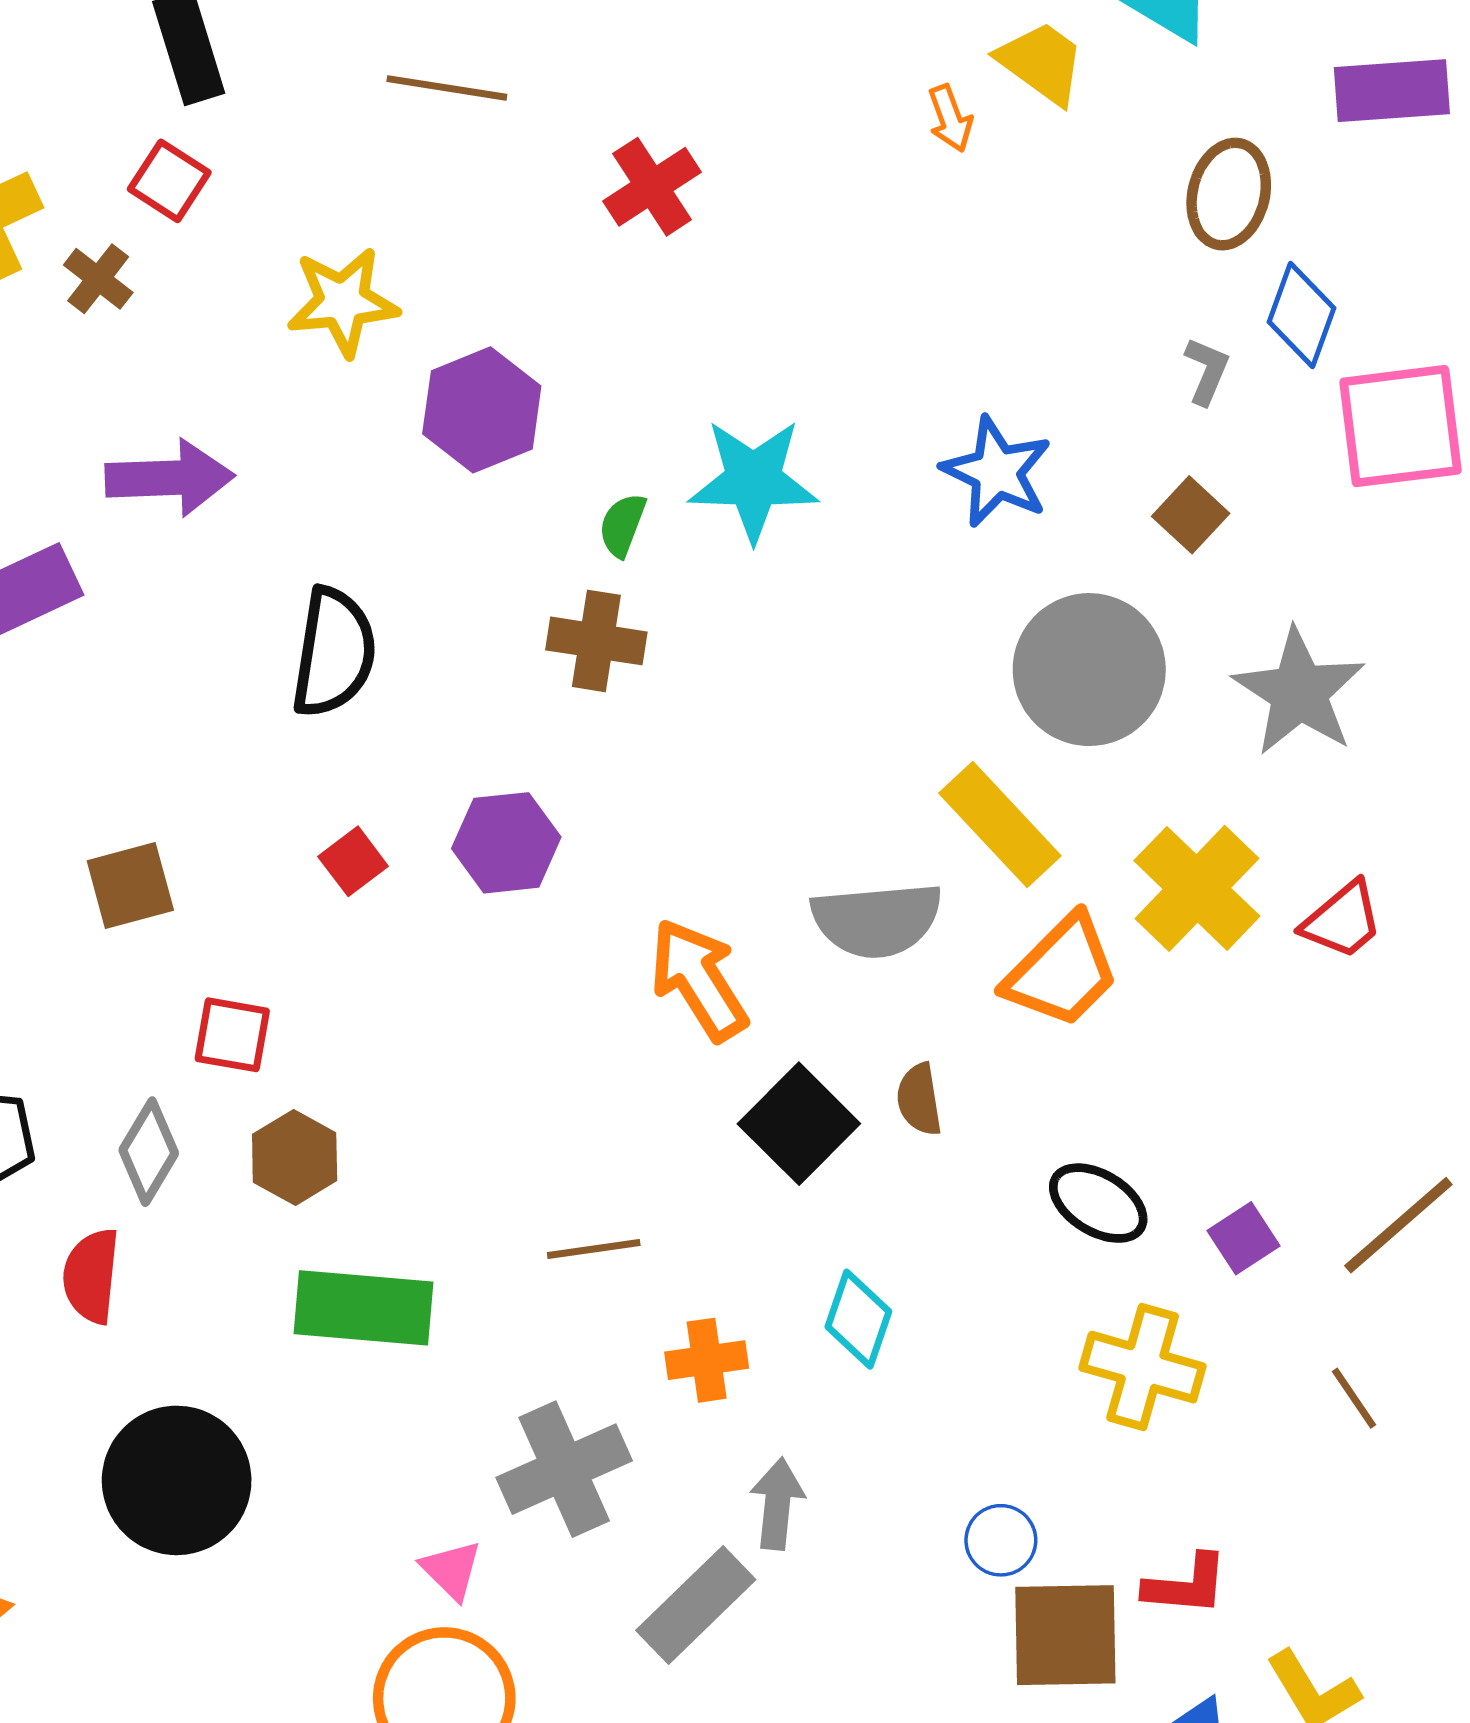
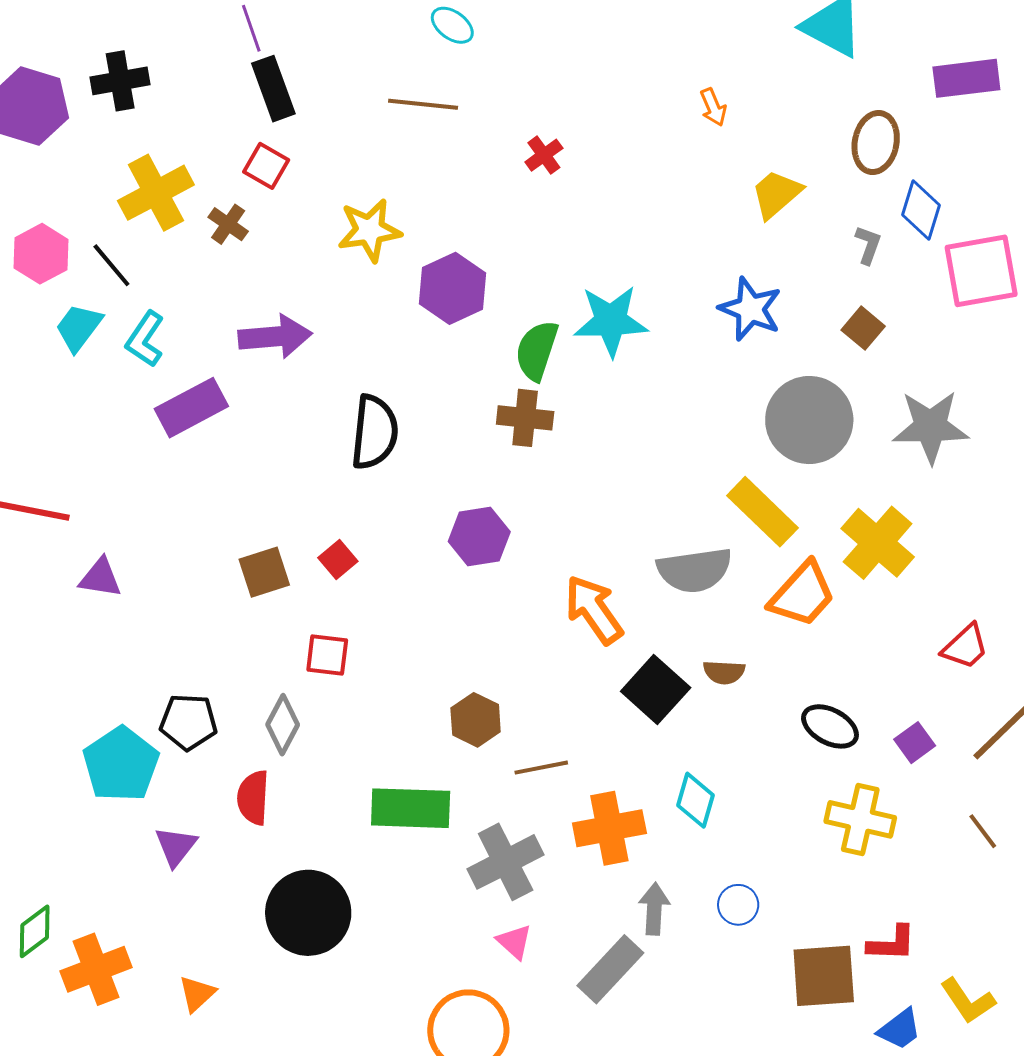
yellow trapezoid: (1041, 63) -> (776, 194), moved, turned -74
red cross: (652, 187) -> (544, 155), size x0.7
green semicircle: (622, 525) -> (537, 350), size x1.6
gray star: (1299, 692) -> (931, 427), turned -30
red square: (353, 861) -> (338, 560), moved
red trapezoid: (1342, 920) -> (965, 647), moved
brown semicircle: (919, 1099) -> (724, 672), turned -75
brown hexagon: (295, 1157) -> (476, 720), moved
orange cross: (707, 1360) -> (609, 828), size x1.5
gray cross: (564, 1469) -> (506, 862), moved
blue circle: (1001, 1540) -> (738, 905), moved
pink triangle: (451, 1570) -> (514, 942), moved

